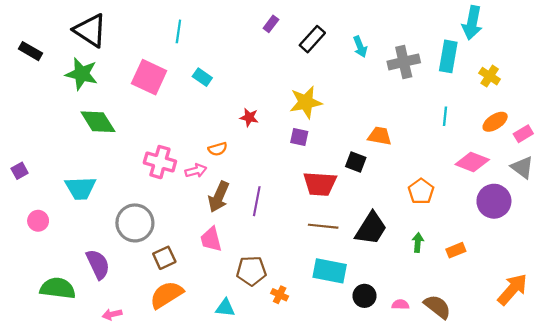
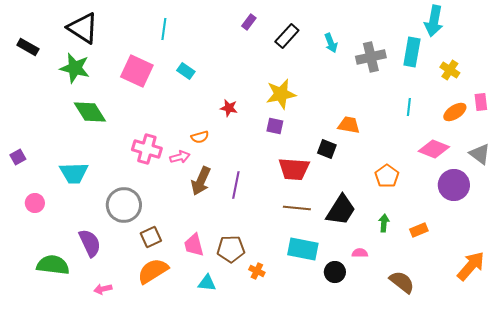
pink rectangle: (523, 134) -> (481, 102), moved, turned -66
pink trapezoid: (211, 239) -> (194, 245), moved
pink semicircle: (400, 305) -> (360, 253), moved

